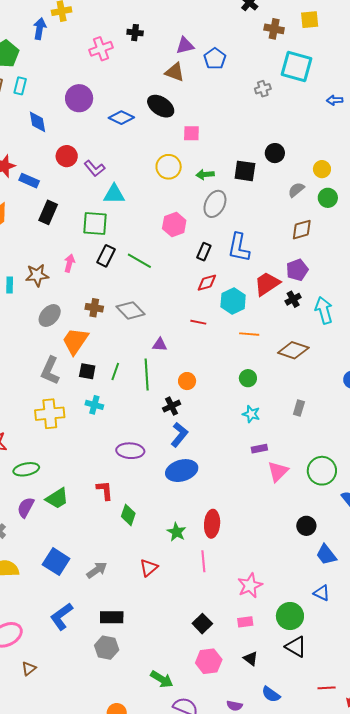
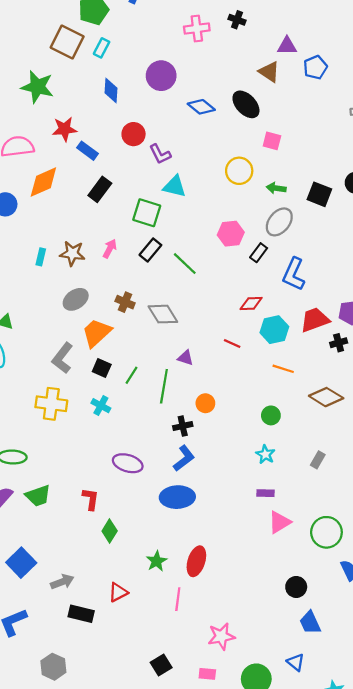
black rectangle: (204, 252) -> (259, 253), moved
black rectangle: (112, 617) -> (81, 614), moved

